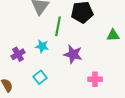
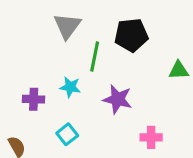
purple cross: (18, 54) -> (34, 99), turned 32

